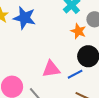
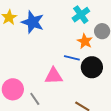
blue line: (75, 74) -> (72, 58), moved, turned 35

